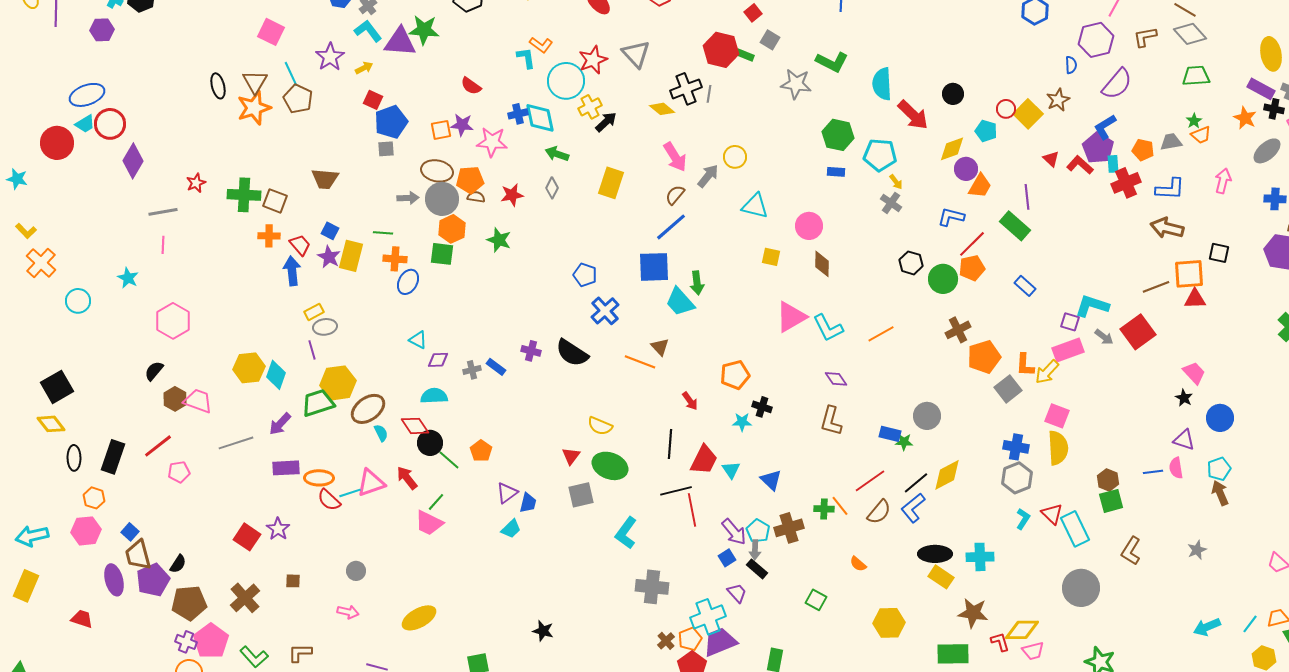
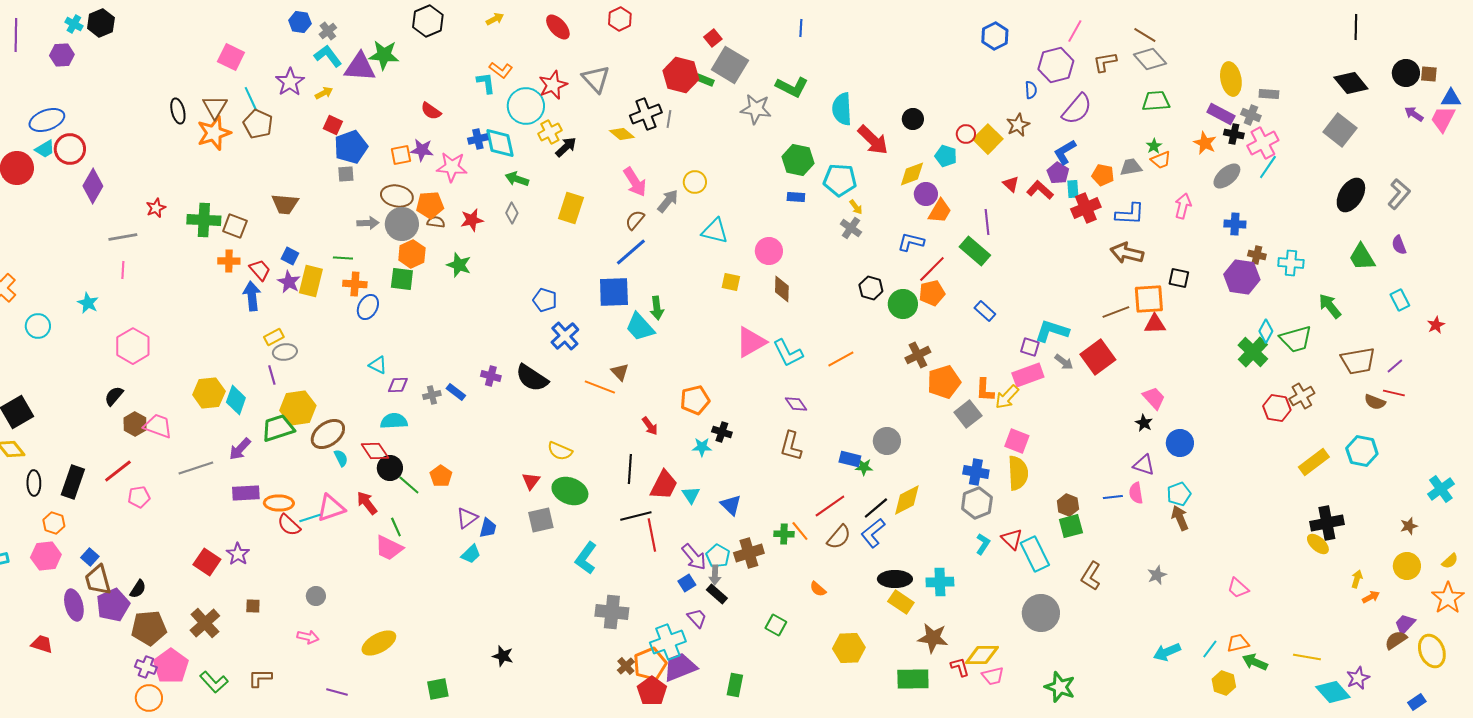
gray square: (770, 40) -> (730, 65), size x1.8
purple pentagon: (1098, 148) -> (1058, 173), size x0.7
green line: (436, 502) -> (396, 527), turned -66
orange pentagon: (690, 639) -> (650, 664), size x1.4

